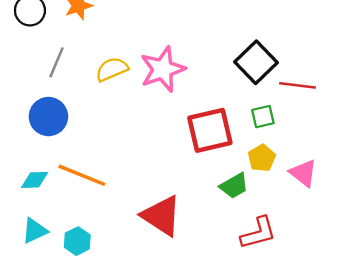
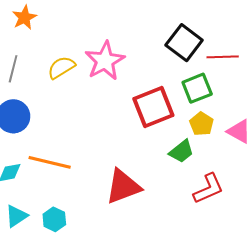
green square: (263, 117) -> (197, 88), size x1.4
red triangle: (161, 216) -> (123, 187), turned -45

